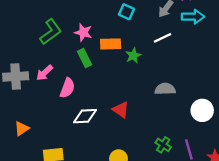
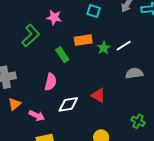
pink star: (83, 32) -> (54, 17), moved
white line: (163, 38) -> (124, 46), moved
pink arrow: (45, 73) -> (37, 116), moved, turned -105
orange triangle: (22, 129) -> (15, 104), moved

